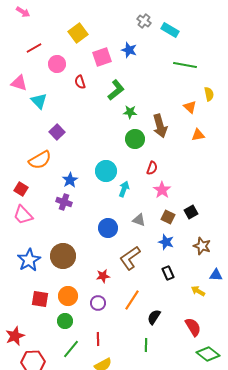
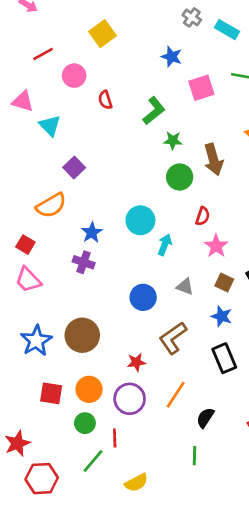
pink square: (102, 57) -> (201, 88), moved
black rectangle: (168, 273) -> (224, 358), size x1.5
purple circle: (98, 303) -> (130, 399), size x1.5
red line: (98, 339) -> (115, 438), moved

